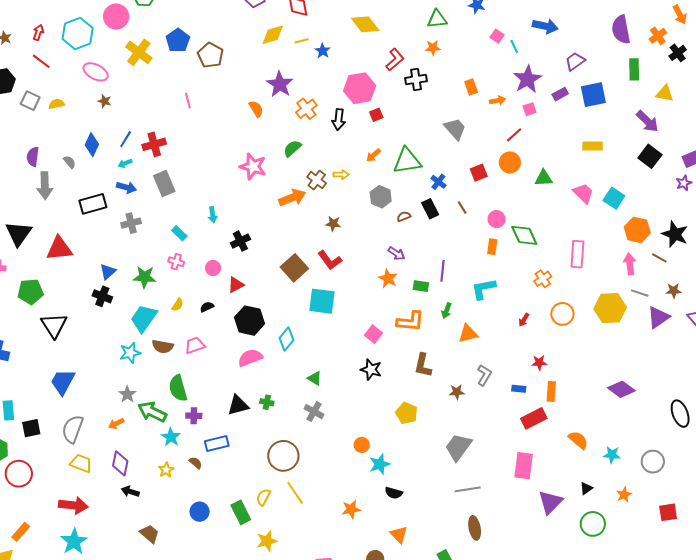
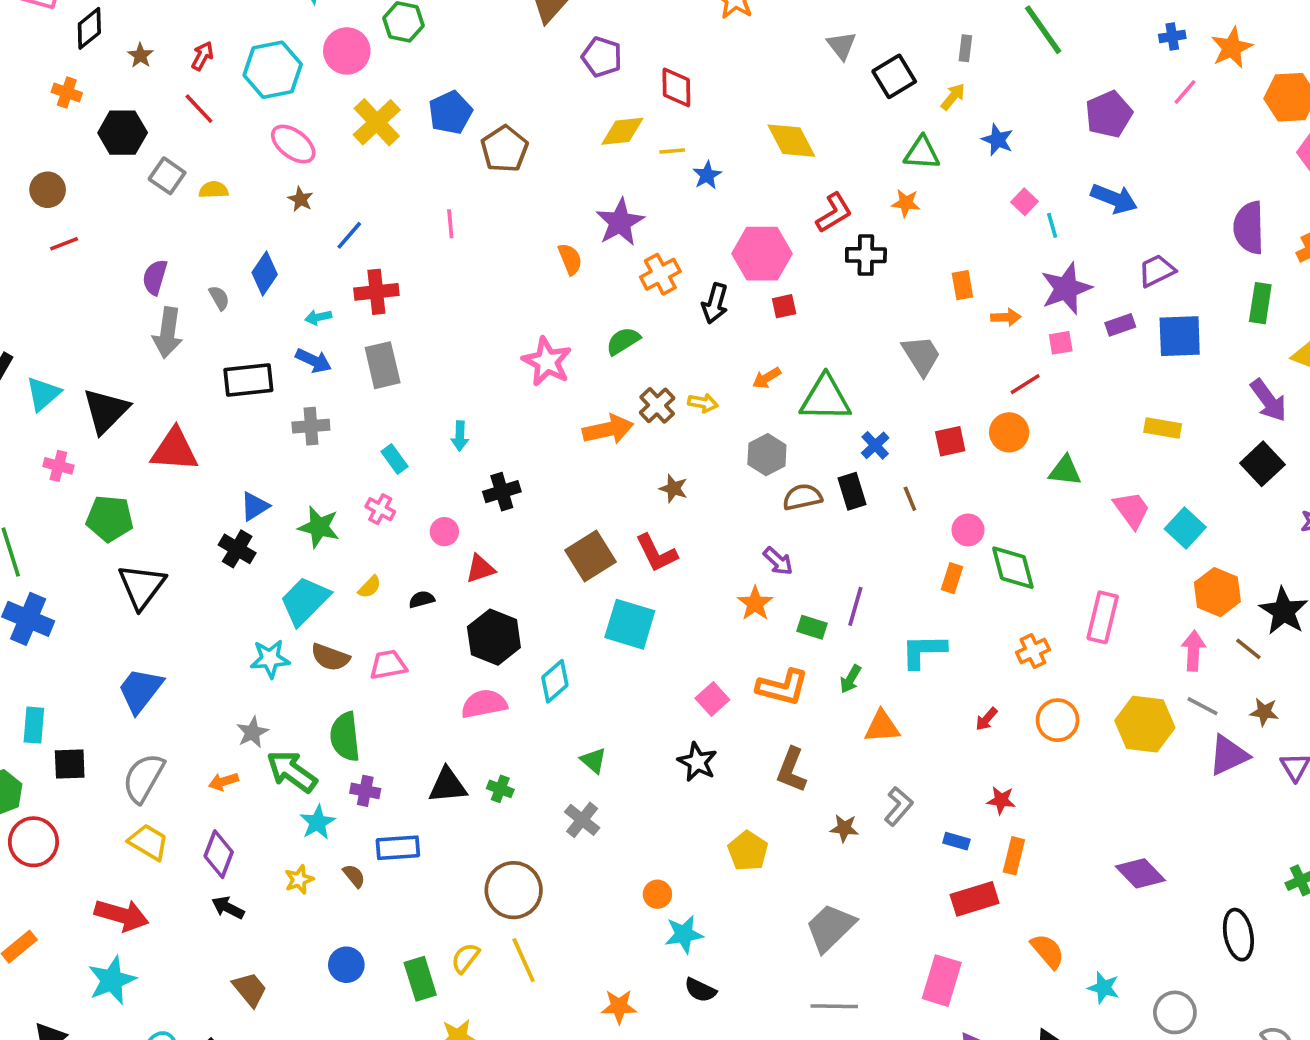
blue line: (126, 139) -> (349, 235), moved
brown semicircle: (404, 216) -> (802, 497), size x1.5

